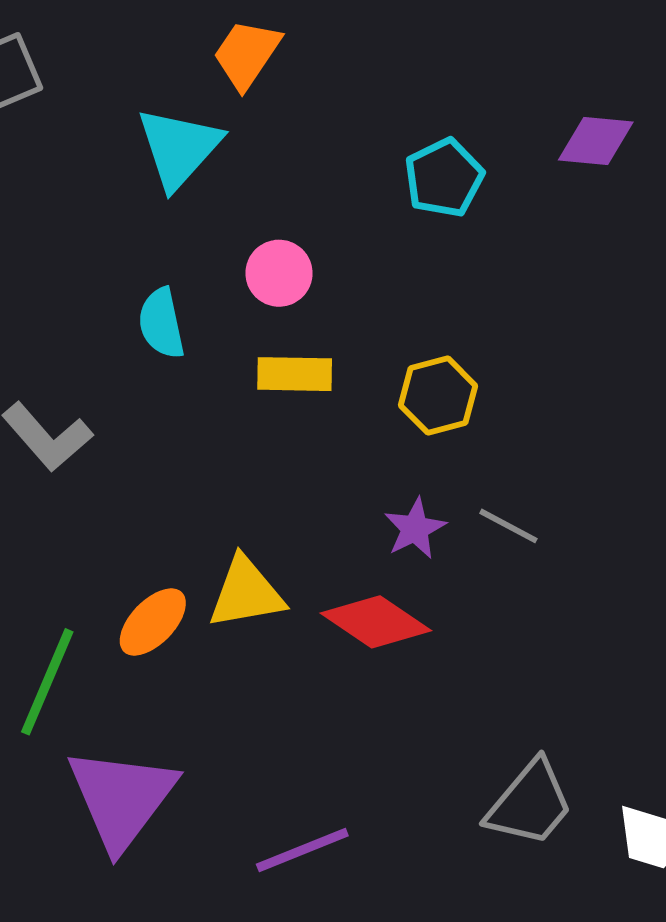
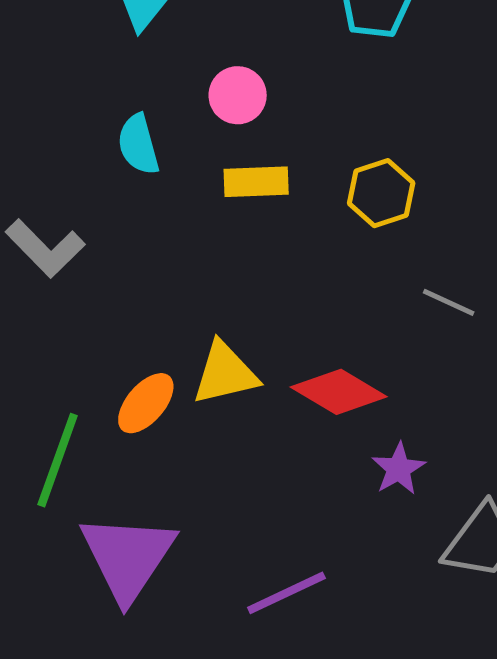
purple star: (415, 529) -> (399, 469), moved

